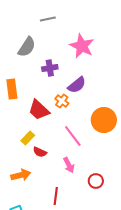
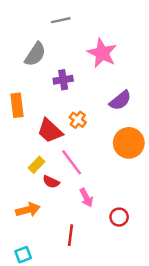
purple semicircle: (77, 85) -> (120, 100), moved
pink line: (73, 136) -> (72, 162), moved

